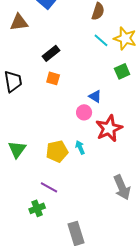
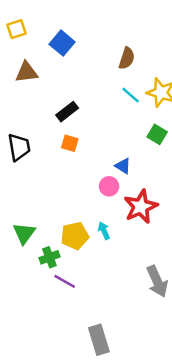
green square: (122, 71) -> (157, 134), turned -35
green cross: (37, 208) -> (49, 257), moved

